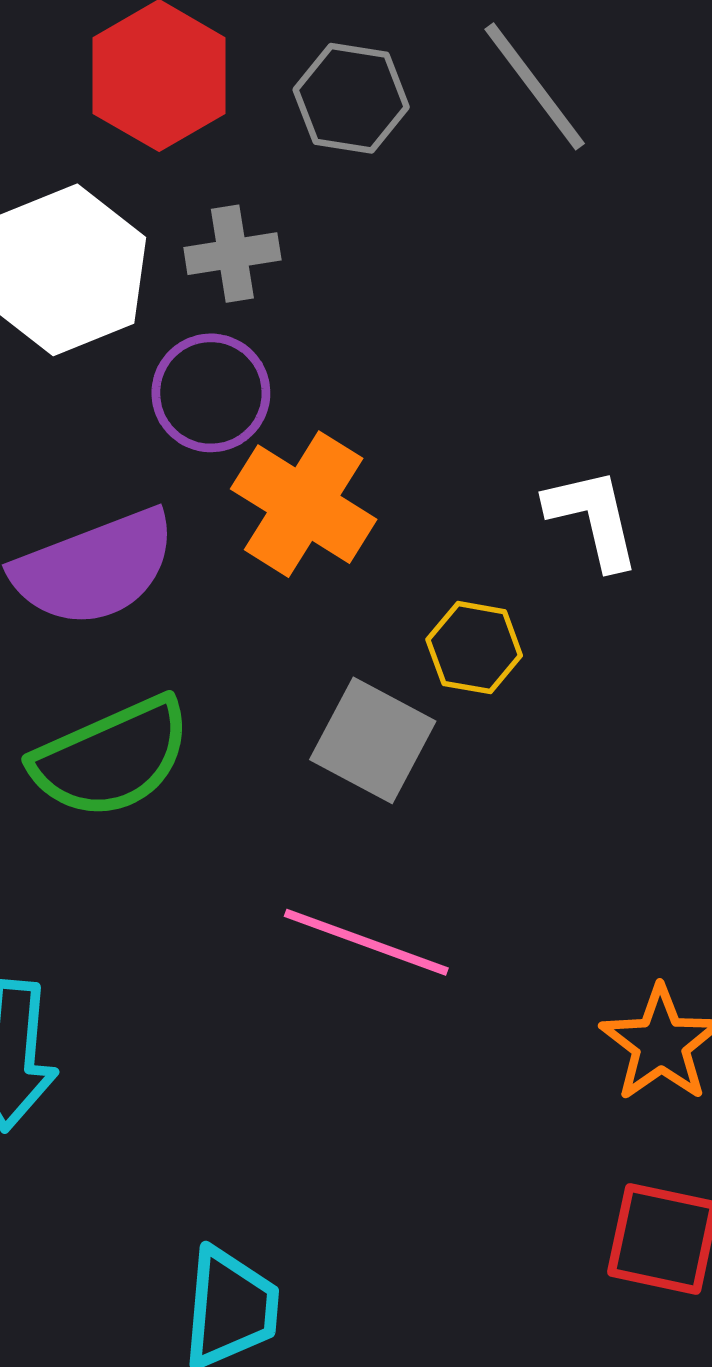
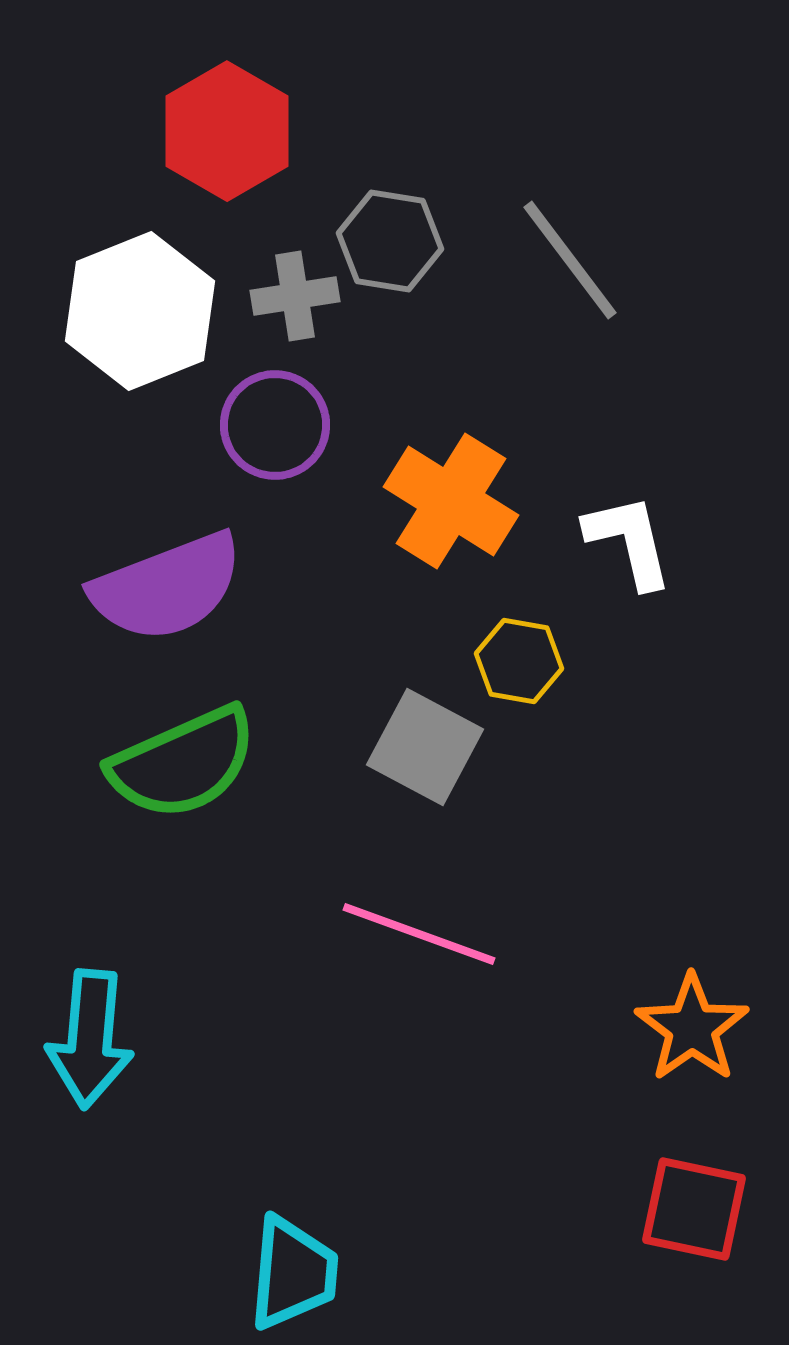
gray line: (535, 86) -> (570, 260), moved
gray hexagon: (351, 98) -> (390, 241), moved
orange cross: (304, 504) -> (451, 501), moved

